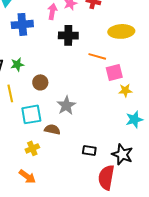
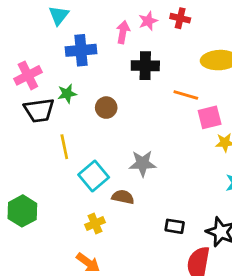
green star: (17, 64) -> (67, 94), moved
brown circle: (40, 82) -> (106, 108), moved
gray star: (66, 105) -> (142, 163), turned 30
cyan square: (31, 114) -> (94, 176), turned -30

